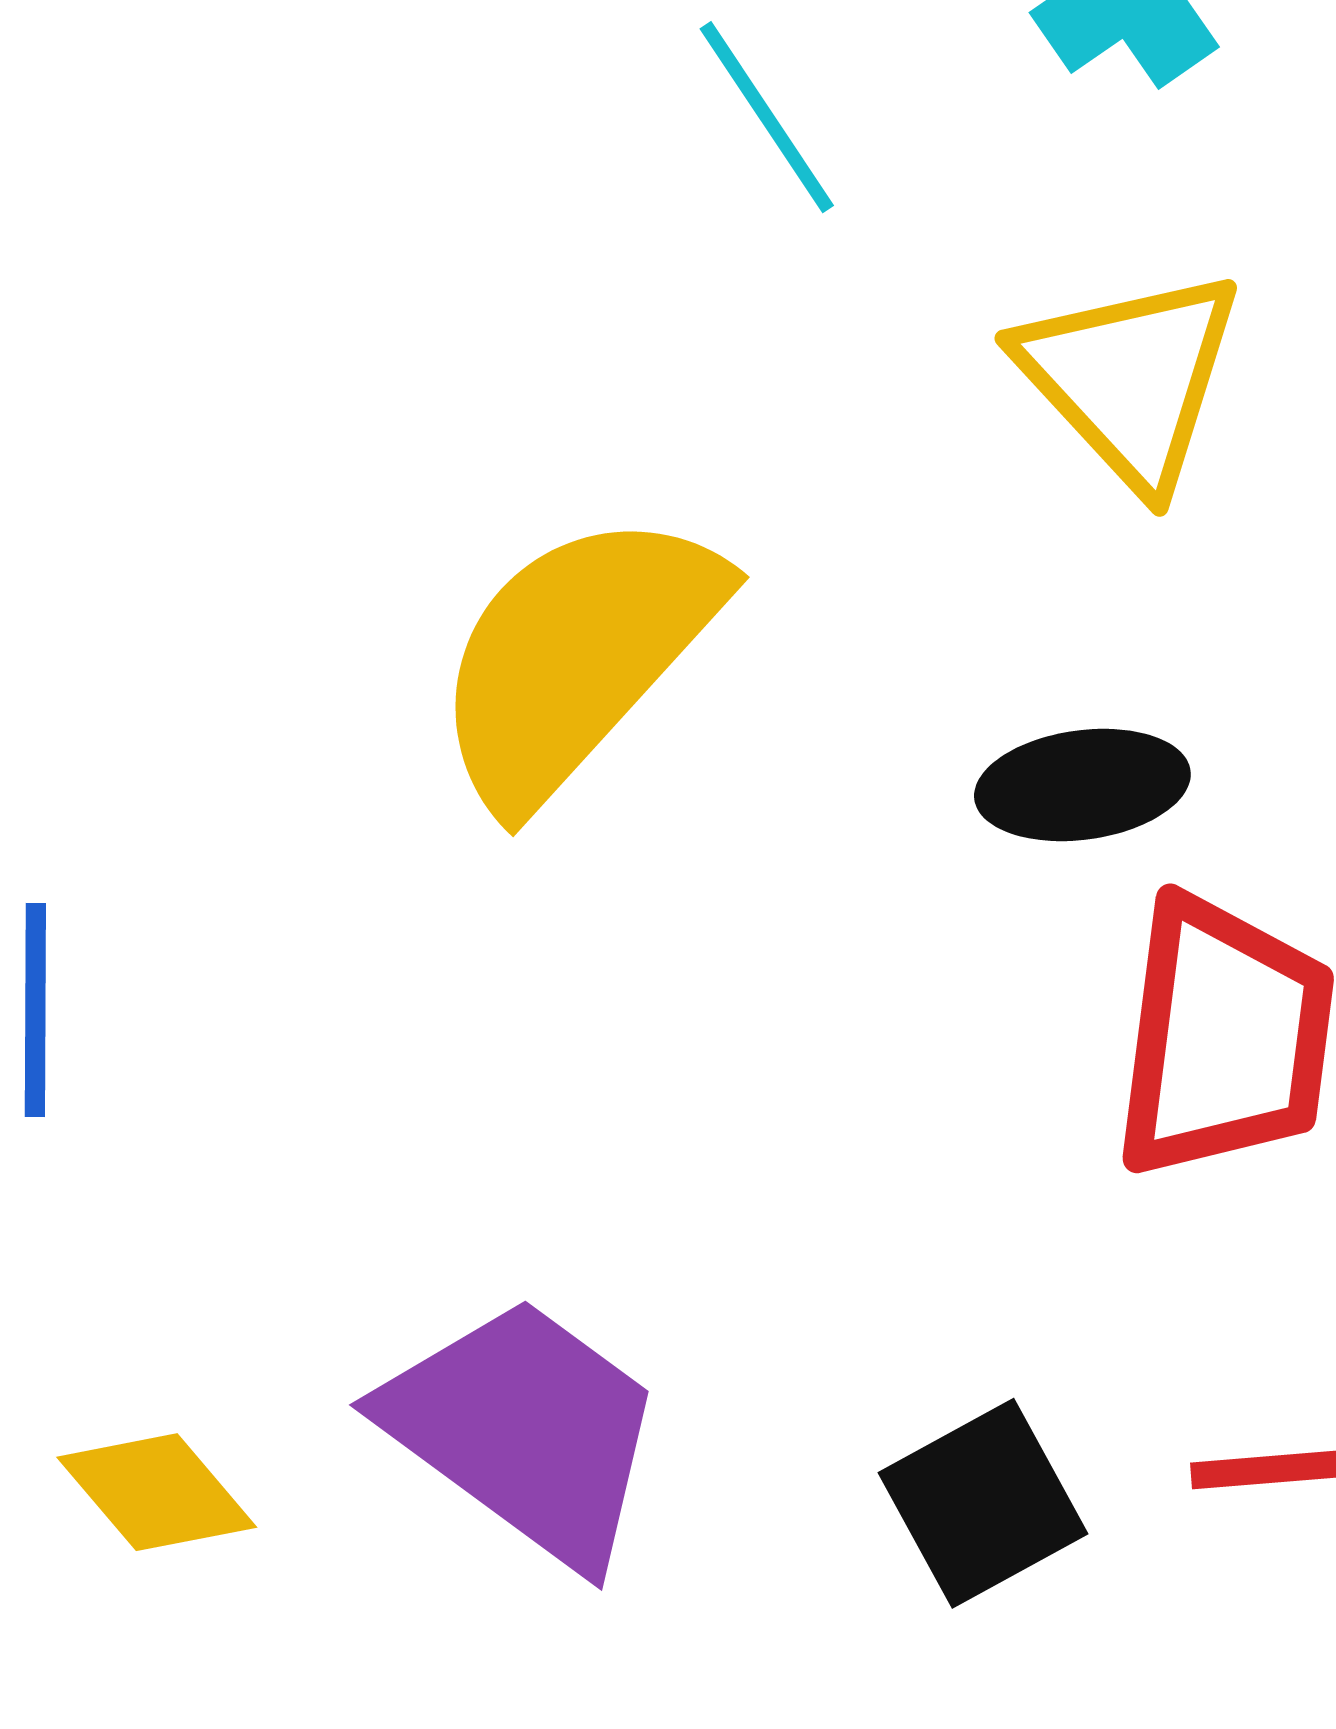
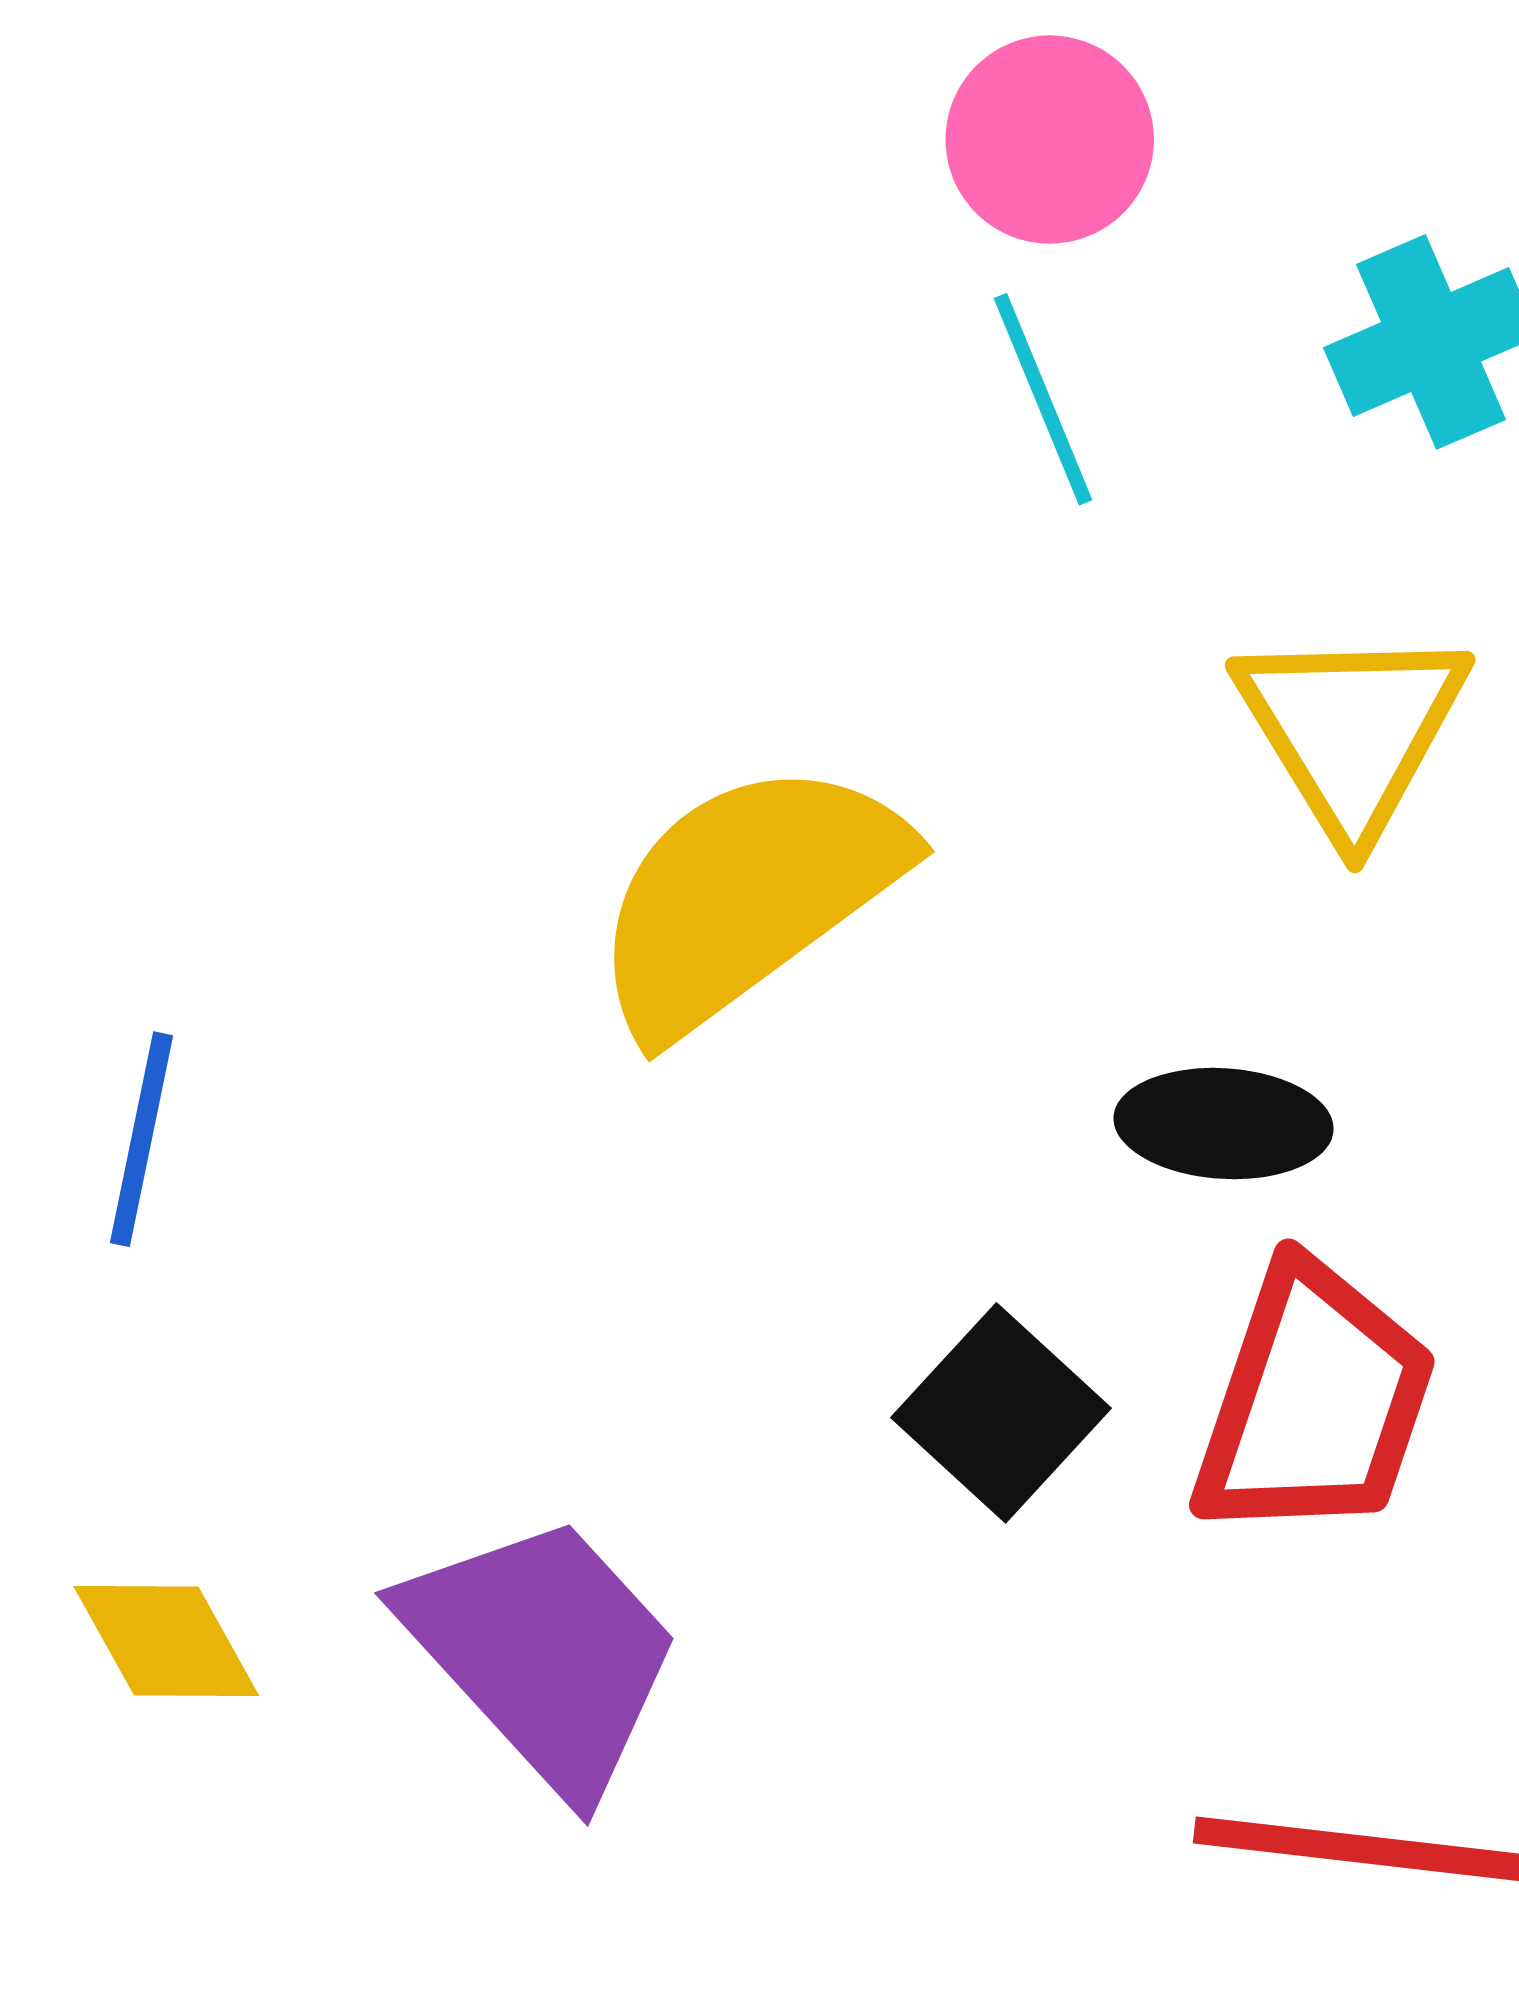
black square: (983, 1503) -> (1001, 1413), moved, turned -30

